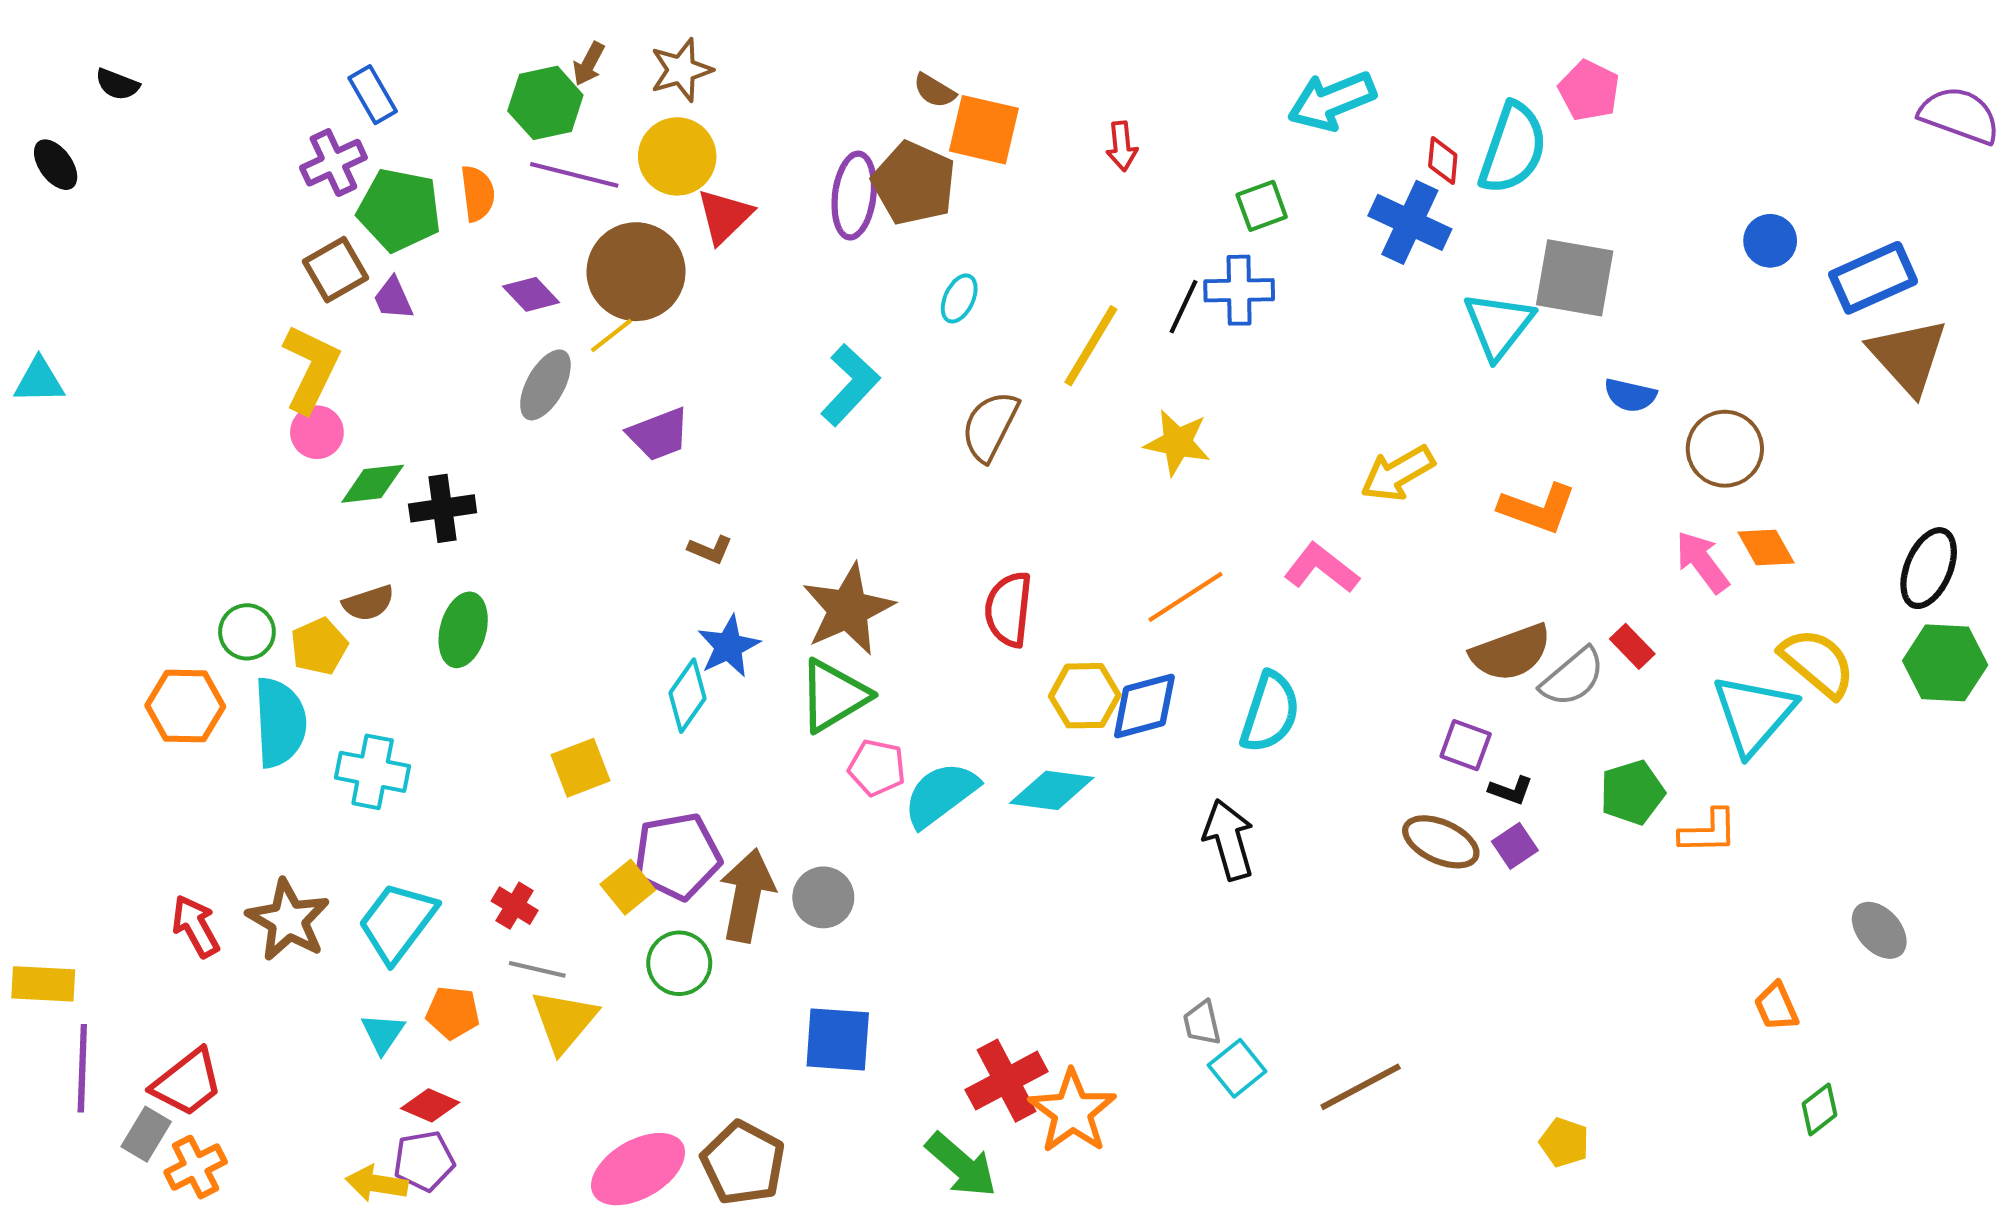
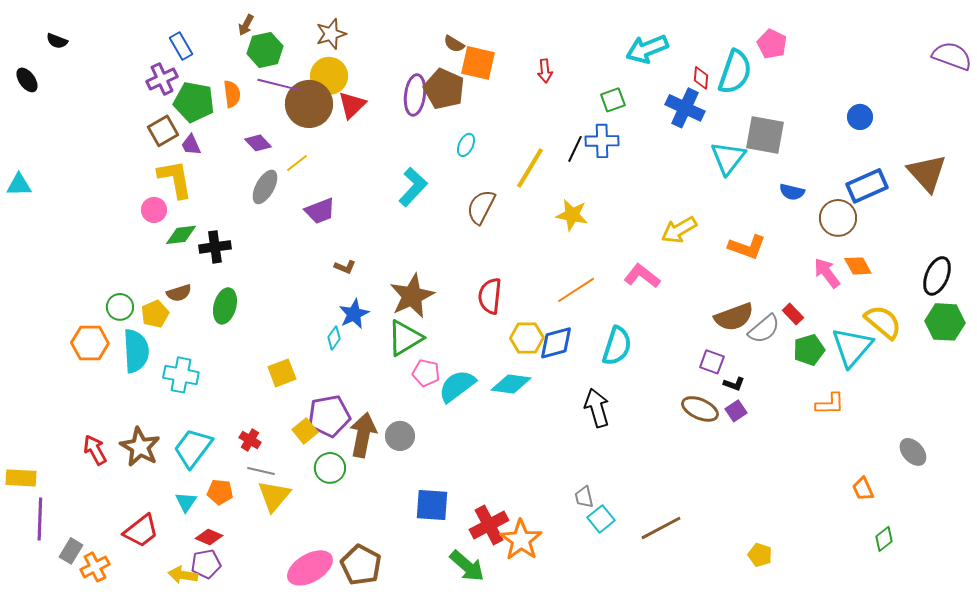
brown arrow: (589, 64) -> (246, 25), moved
brown circle: (636, 272) -> (309, 104), moved
blue rectangle: (1873, 278) -> (867, 186), moved
yellow L-shape: (311, 368) -> (175, 179), moved, turned -36
cyan diamond: (687, 696) -> (334, 338), size x0.7
green pentagon: (1632, 792) -> (809, 350), moved
blue square: (838, 1039) -> (432, 505), moved
red trapezoid: (187, 1083) -> (141, 531), moved

